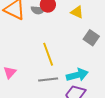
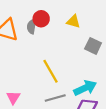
gray semicircle: (38, 10) -> (32, 26), turned 104

